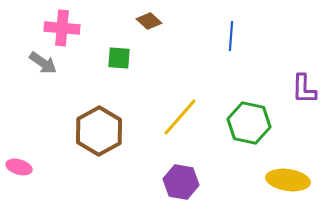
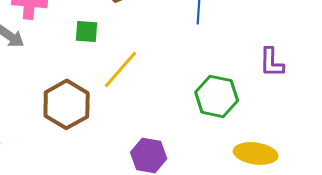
yellow line: (180, 117) -> (121, 69), moved

